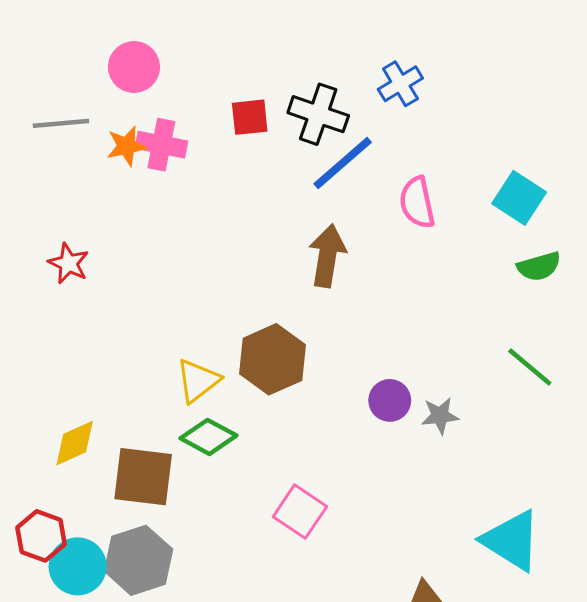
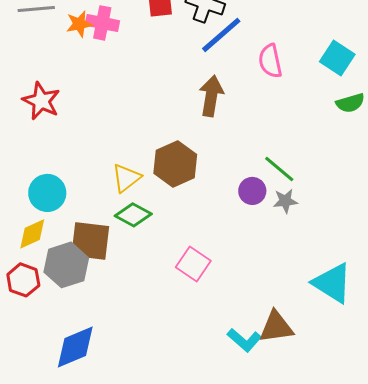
red star: (69, 263) -> (41, 101), size x1.4
green line: (530, 367) -> (279, 169), moved
yellow diamond: (75, 443) -> (32, 234), moved
gray hexagon: (139, 560) -> (66, 265), moved
cyan circle: (78, 566) -> (47, 193), moved

